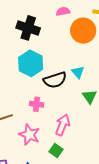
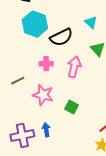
cyan triangle: (78, 72) -> (91, 22), moved
pink arrow: (63, 125) -> (74, 67), moved

